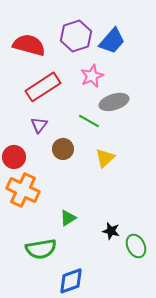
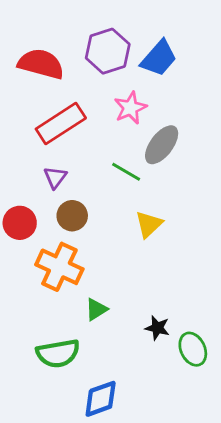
gray ellipse: (114, 102) -> (162, 145), turned -36
brown circle: (63, 149) -> (72, 216), moved
orange cross: (23, 190) -> (59, 267), moved

